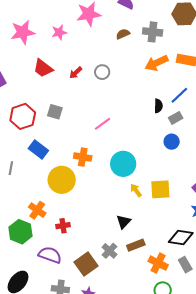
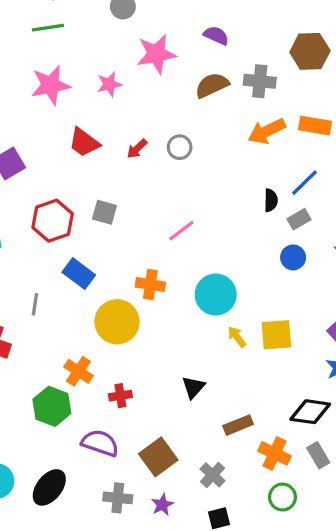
brown semicircle: (123, 34) -> (212, 85), size x1.5
black triangle: (124, 222) -> (193, 387), moved
gray cross: (109, 251) -> (213, 475), moved

